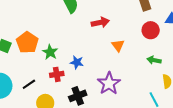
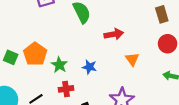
blue star: (77, 62) -> (89, 67), moved

